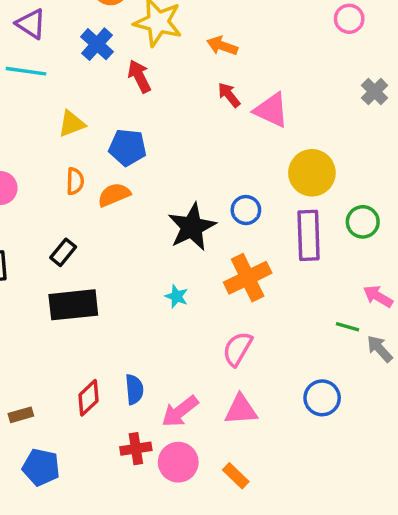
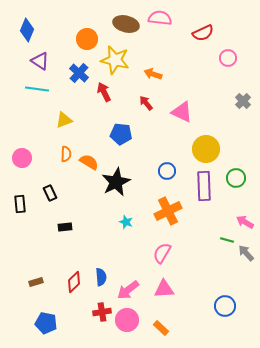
red arrow: (229, 95) -> (146, 103), moved
blue pentagon: (127, 147) -> (121, 134), moved
orange semicircle: (114, 195) -> (89, 162), turned 54
black star: (192, 227) -> (116, 182), moved
black rectangle: (63, 252) -> (50, 193), moved, turned -63
black rectangle: (73, 305) -> (65, 227), size x0.5
blue circle: (322, 398) -> (225, 306), moved
brown rectangle: (21, 415) -> (36, 282), moved

